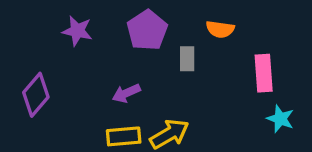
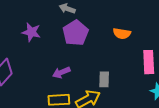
gray rectangle: (187, 59) -> (104, 79), moved

